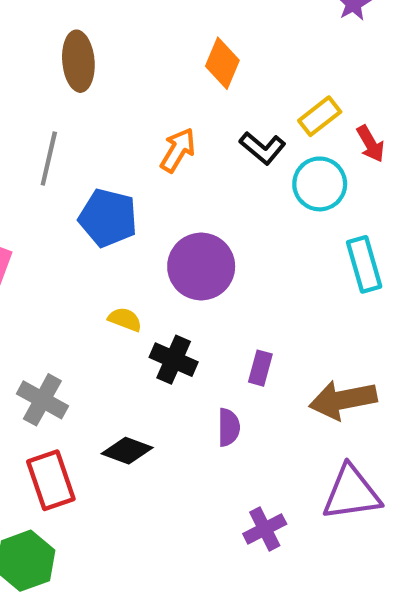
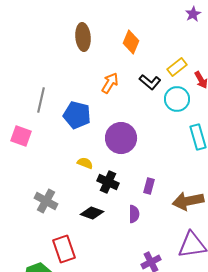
brown ellipse: (78, 61) -> (83, 37), moved
gray line: (49, 159) -> (41, 100), moved
black diamond: (127, 451) -> (92, 213), moved
red rectangle: (51, 480) -> (64, 249), moved

